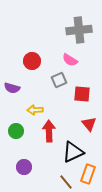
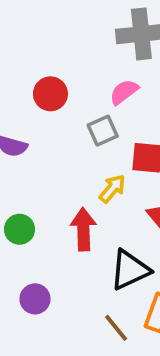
pink semicircle: (70, 60) -> (124, 92), turned 112
yellow arrow: (35, 110) -> (112, 189), moved, turned 133

